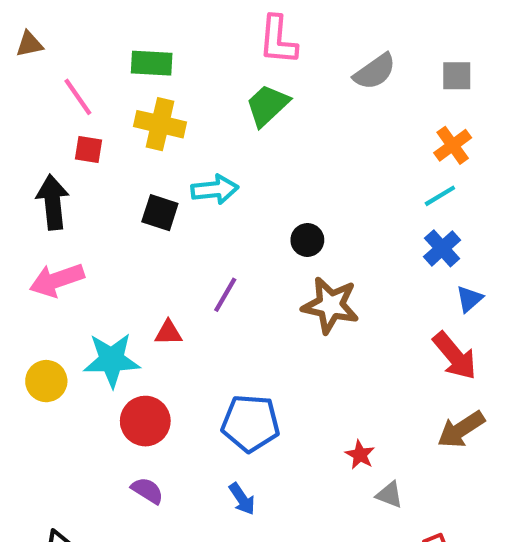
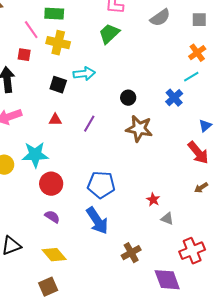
pink line: (78, 97) -> (31, 30), moved
blue cross: (442, 248) -> (174, 98), moved
red triangle: (168, 333) -> (55, 120), moved
brown arrow: (461, 429) -> (201, 188), size x0.6
blue arrow: (242, 499) -> (97, 221), size x1.8

